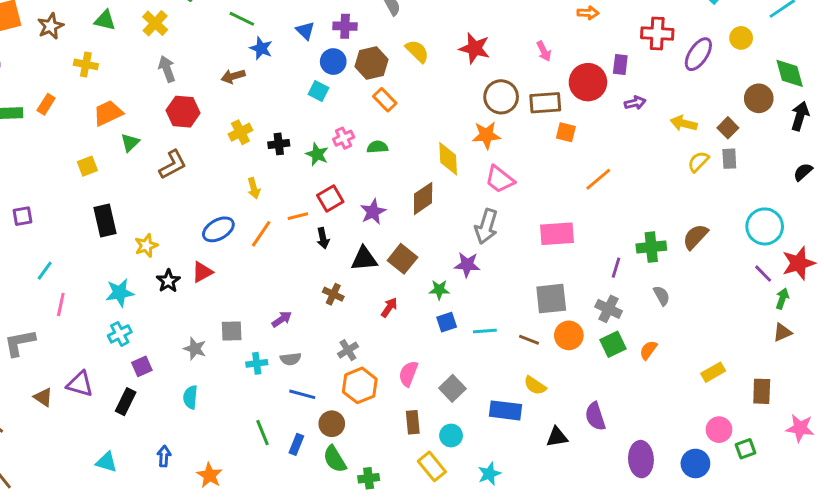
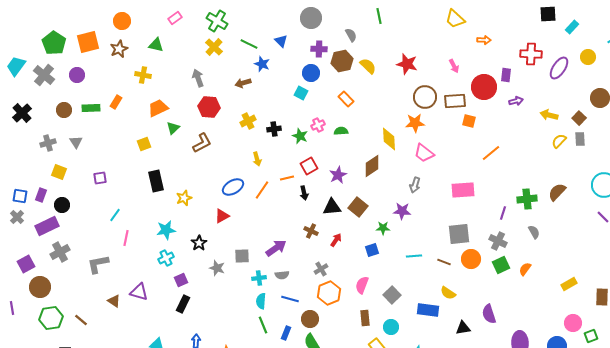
yellow cross: (155, 23) -> (214, 47), moved
blue triangle: (305, 31) -> (281, 41), moved
brown hexagon: (372, 63) -> (342, 61), moved
gray arrow: (486, 226) -> (415, 185), size x0.7
black star: (168, 281) -> (199, 243), moved
red arrow: (389, 307) -> (336, 240), moved
purple arrow: (282, 319) -> (276, 248), size x1.5
blue square: (447, 322) -> (372, 250), moved
cyan semicircle: (190, 397) -> (261, 301), moved
black rectangle: (126, 402) -> (183, 304), moved

